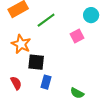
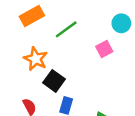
black square: (36, 62) -> (54, 81), turned 30

